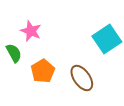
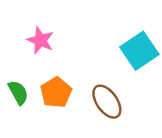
green semicircle: (14, 53) -> (18, 92), moved

